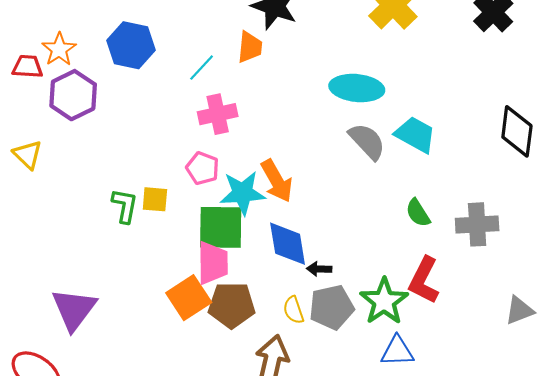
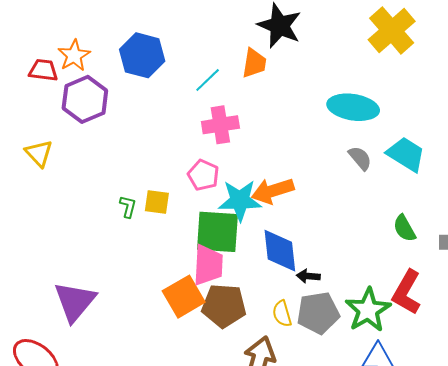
gray semicircle: (367, 141) -> (360, 158), size x0.7
orange arrow: (277, 181) -> (273, 191), turned 99
green L-shape: (125, 206) -> (128, 207), size x0.7

